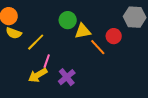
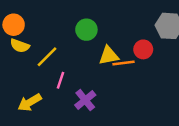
yellow triangle: (83, 31) -> (109, 56), moved
orange line: (98, 47) -> (123, 63), turned -54
yellow arrow: (38, 75) -> (30, 102), moved

